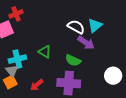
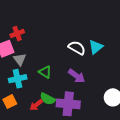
purple arrow: (86, 43) -> (77, 76), moved
green semicircle: (73, 60) -> (48, 99), moved
gray triangle: (12, 71) -> (20, 59), moved

